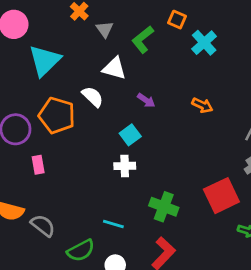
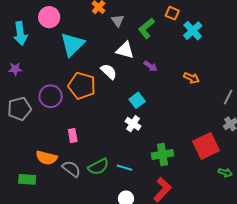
purple arrow: (146, 100) -> (150, 66), moved
pink rectangle: (38, 165) -> (73, 136), moved
white cross: (125, 166) -> (133, 124), turned 35
green cross: (164, 207) -> (163, 154), turned -30
green semicircle: (81, 250) -> (98, 167), moved

